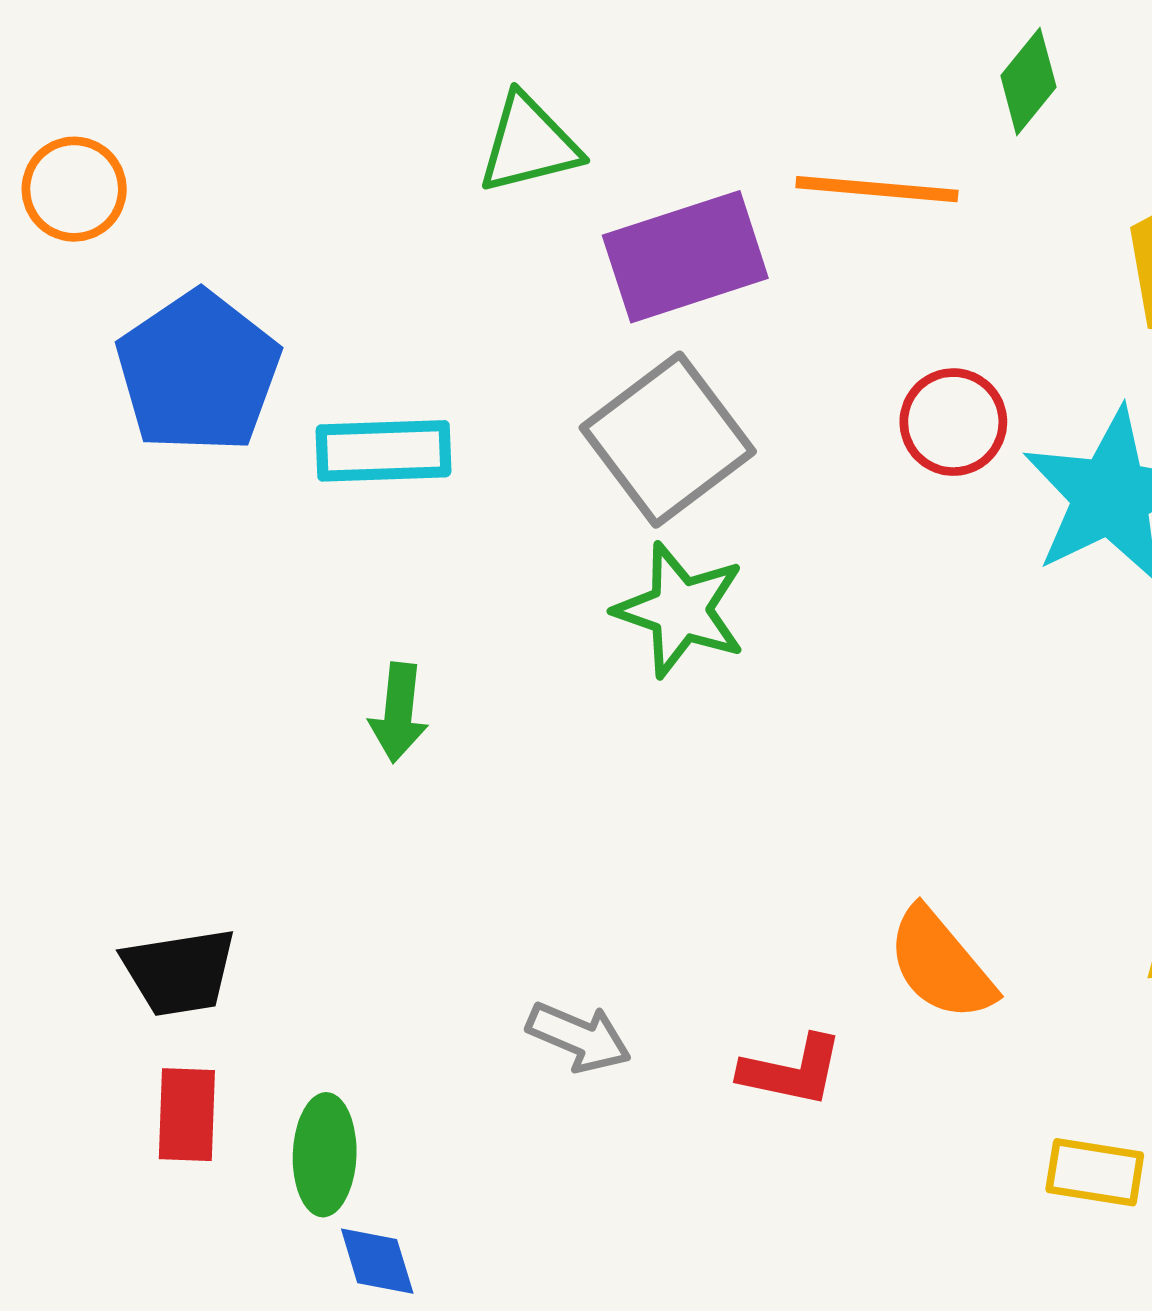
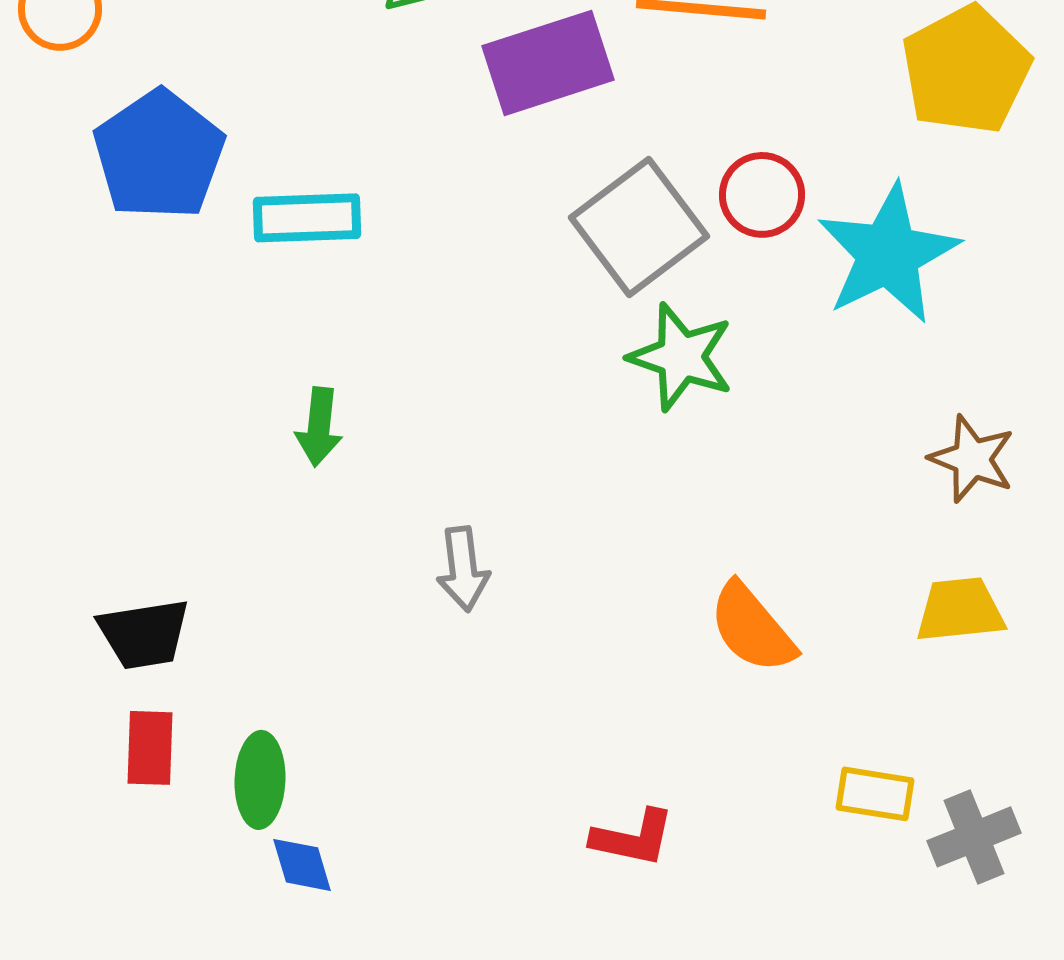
gray square: (668, 440) -> (639, 227), moved
green star: (680, 610) -> (681, 357), moved
gray arrow: (579, 1037) -> (463, 569), moved, turned 60
red L-shape: (792, 1071) -> (633, 838), moved

